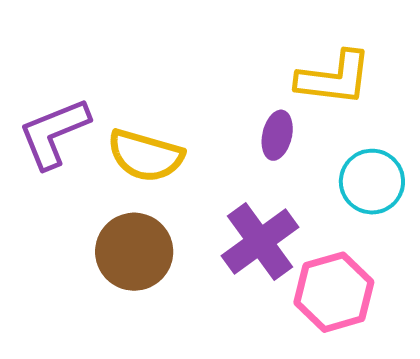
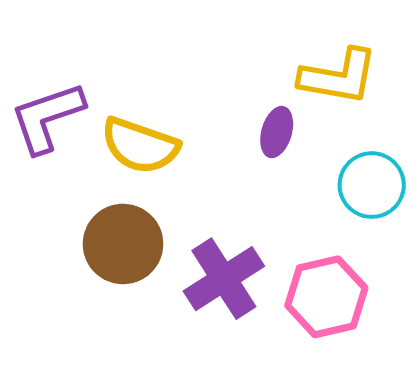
purple cross: (260, 241) -> (224, 279), moved

